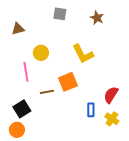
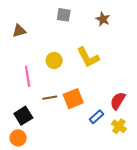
yellow circle: (41, 53) -> (54, 60), moved
orange square: (68, 82) -> (73, 99), moved
blue rectangle: (91, 110) -> (97, 117), turned 48

